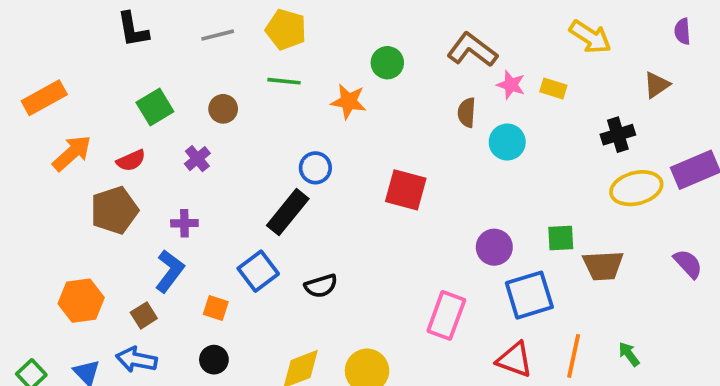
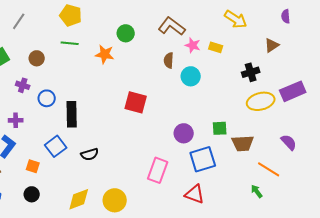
gray line: (218, 35) -> (19, 21), moved, turned -42
purple cross: (197, 159) -> (23, 85), turned -32
blue circle: (315, 168) -> (47, 98), moved
black rectangle: (288, 212) -> (72, 114), turned -40
orange line: (574, 356) -> (269, 169), moved, turned -70

